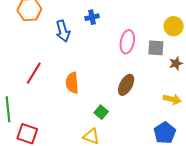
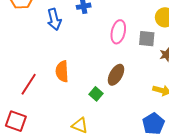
red line: (34, 73) -> (29, 84), moved
green square: (101, 112) -> (96, 94), moved

